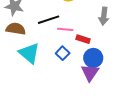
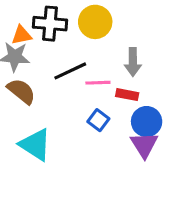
gray arrow: (104, 16) -> (133, 62), moved
brown semicircle: (16, 29) -> (21, 91), turned 36
cyan triangle: (29, 53) -> (35, 145), moved

